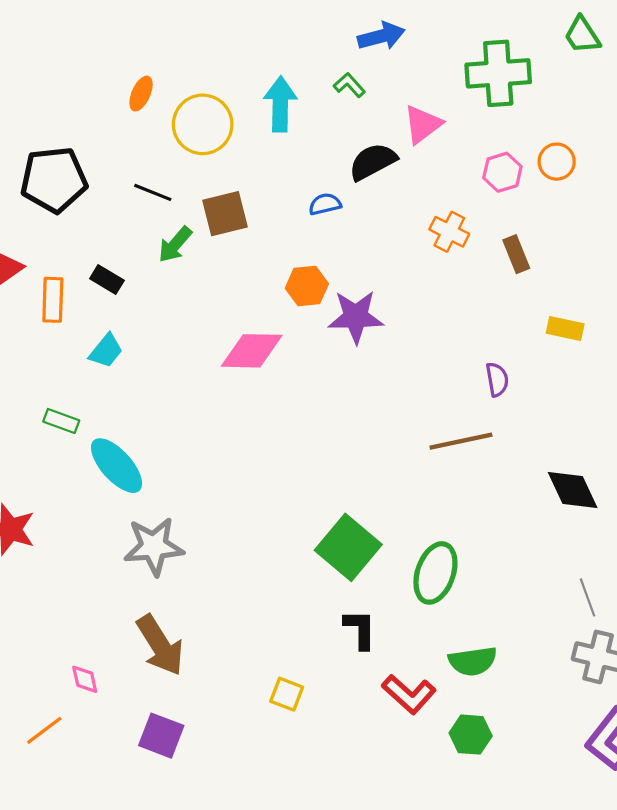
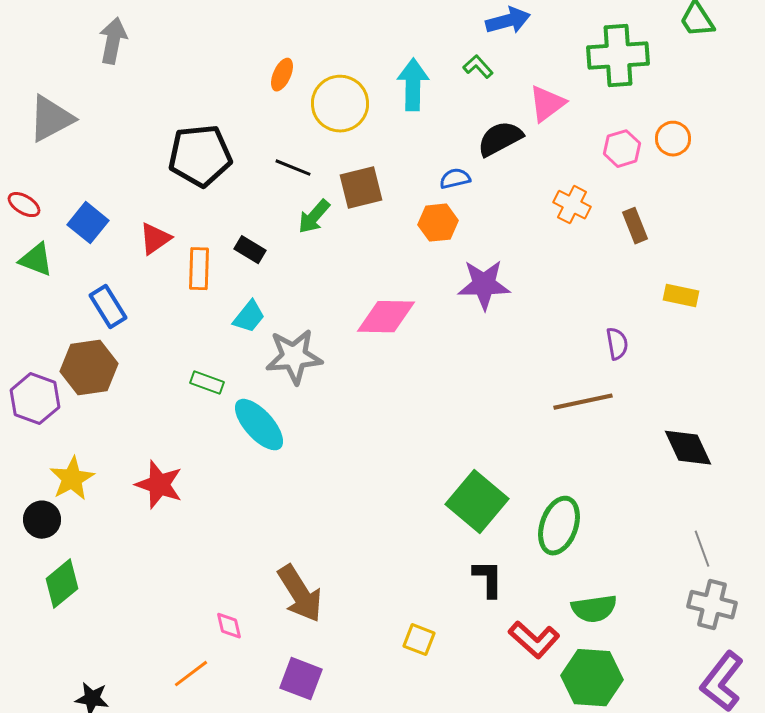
orange hexagon: (307, 286) -> (438, 223), moved
gray star: (154, 546) -> (294, 357), moved
green hexagon: (471, 735) -> (592, 678), size x1.5

